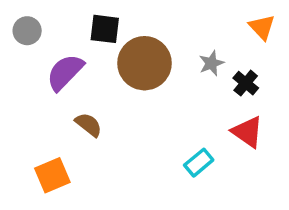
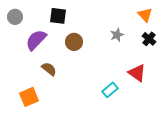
brown circle: (144, 63) -> (74, 42), moved, size x0.6
black cross: (246, 83) -> (149, 39), moved

